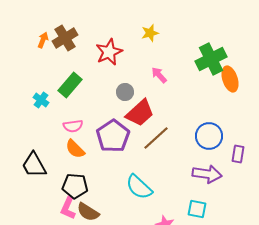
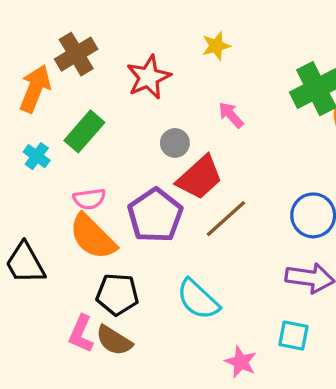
orange arrow: (43, 40) -> (35, 89), moved, size x1.8
orange semicircle: (75, 149) -> (93, 237), size x1.5
black pentagon: (75, 186) -> (117, 294), moved

